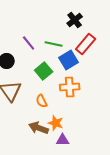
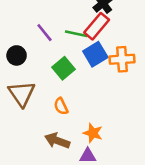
red rectangle: (86, 44) -> (97, 26), moved
orange cross: (70, 87) -> (122, 59), moved
orange star: (56, 123) -> (93, 133), moved

